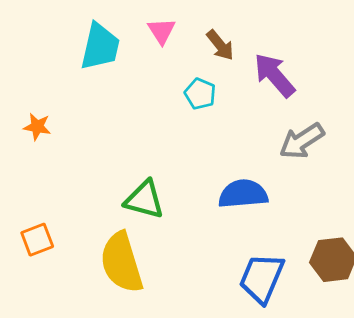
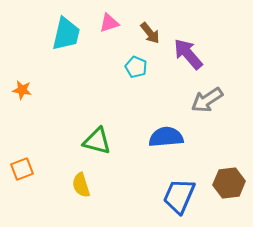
pink triangle: (162, 31) -> (109, 23), turned 45
yellow semicircle: (122, 263) -> (81, 185), size x0.6

